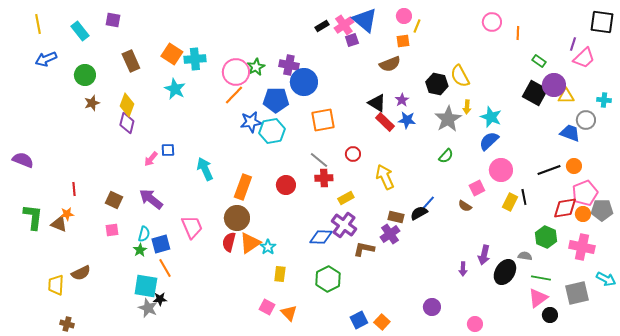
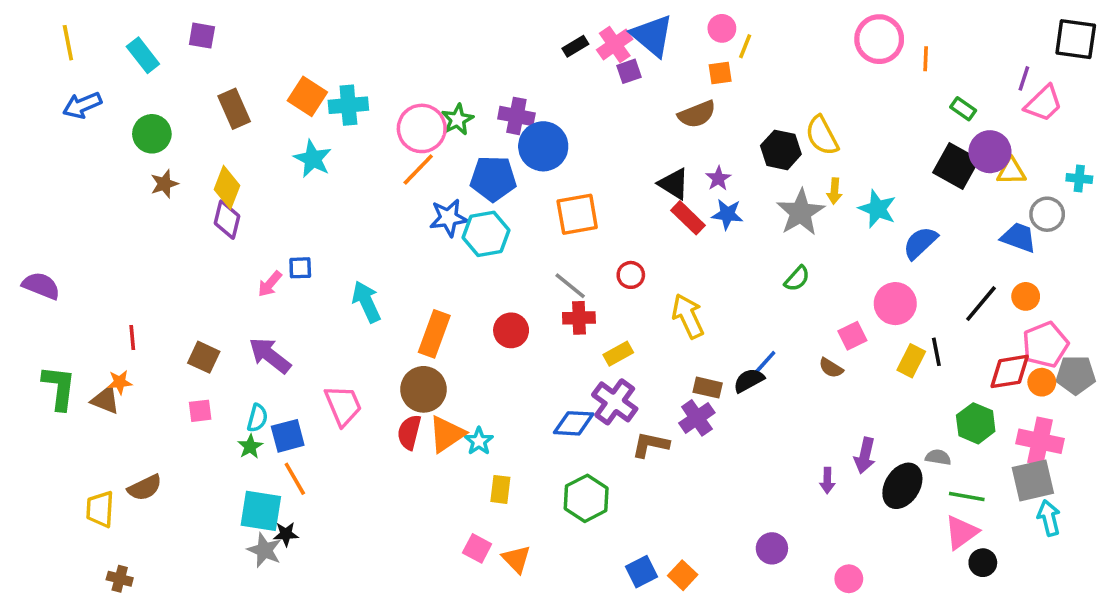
pink circle: (492, 22) -> (879, 39), size x1.4
blue semicircle: (489, 141) -> (920, 243), moved
black line: (549, 170) -> (981, 304), turned -30
cyan arrow: (606, 279) -> (1049, 518), moved, turned -132
gray square: (577, 293) -> (1033, 480), moved

